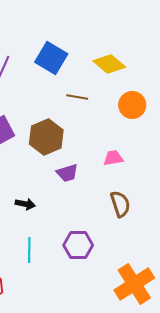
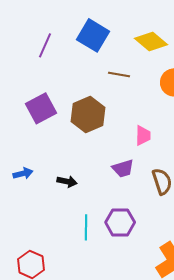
pink trapezoid: (113, 158) -> (143, 135), moved, turned 100
purple trapezoid: (67, 173) -> (123, 168), moved
cyan line: (29, 250) -> (86, 227), moved

